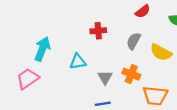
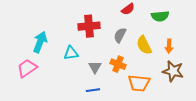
red cross: (98, 31) -> (89, 26), size x1.5
yellow semicircle: (161, 52) -> (144, 45), turned 36

